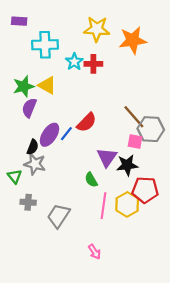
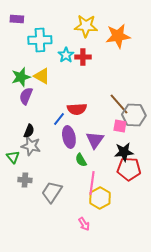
red semicircle: (87, 122) -> (77, 109), turned 42
purple ellipse: (49, 135) -> (69, 137), moved, turned -45
black star: (127, 165) -> (124, 152), moved
yellow hexagon: (127, 204) -> (100, 198), moved

